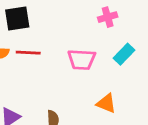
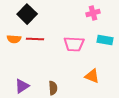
black square: (17, 18) -> (27, 14), turned -36
cyan rectangle: (124, 54) -> (105, 40), turned 56

